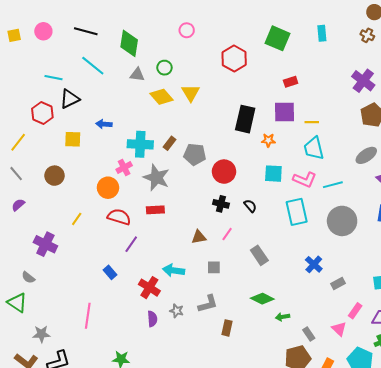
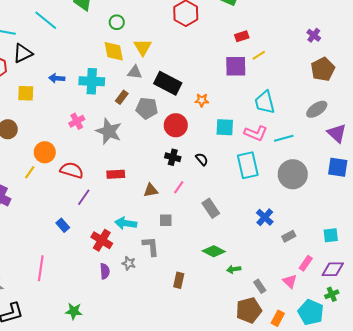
gray triangle: (137, 75) -> (135, 72), moved
purple cross: (363, 81) -> (314, 35), size x0.6
yellow diamond: (161, 97) -> (114, 51), turned 30
black rectangle: (245, 119) -> (168, 83), moved, turned -76
yellow line: (312, 122) -> (259, 55), moved, turned -32
orange star: (268, 140) -> (202, 100), moved
cyan cross: (140, 144) -> (92, 81), moved
orange circle: (108, 188) -> (45, 152), moved
red rectangle: (155, 210) -> (116, 174), moved
gray L-shape: (208, 304) -> (151, 246), moved, turned -80

